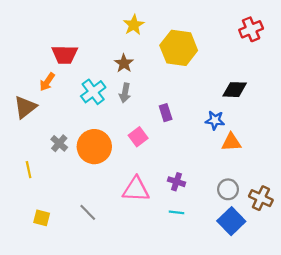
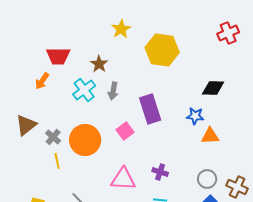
brown star: (124, 63) -> (99, 64), moved
brown triangle: (25, 107) -> (26, 125), moved
purple rectangle: (166, 113) -> (150, 109), size x1.8
yellow line: (29, 170) -> (57, 161), moved

